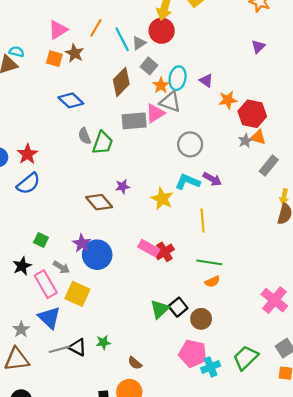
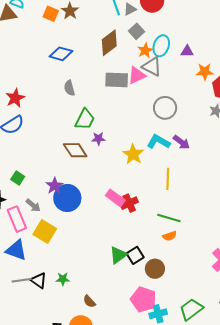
purple triangle: (206, 81) -> (187, 51), turned -40
blue diamond: (71, 100) -> (61, 54), turned -35
green trapezoid: (103, 143) -> (85, 119), moved
blue triangle: (49, 318) -> (16, 250), turned -30

